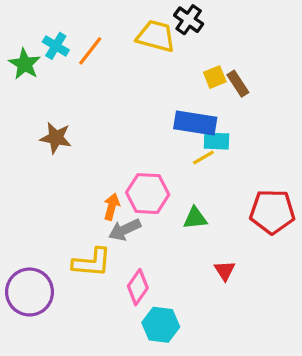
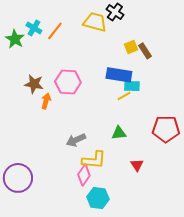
pink hexagon: (148, 194) -> (68, 82), moved
orange arrow: (112, 207) -> (46, 101), moved
yellow L-shape: (92, 262) -> (94, 160), moved

